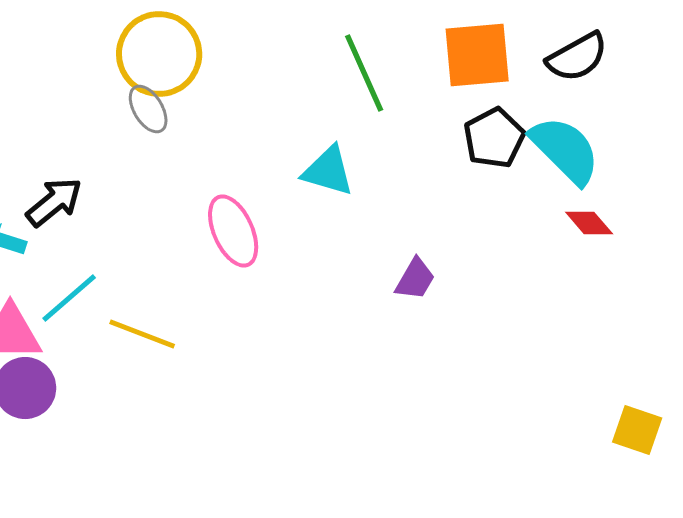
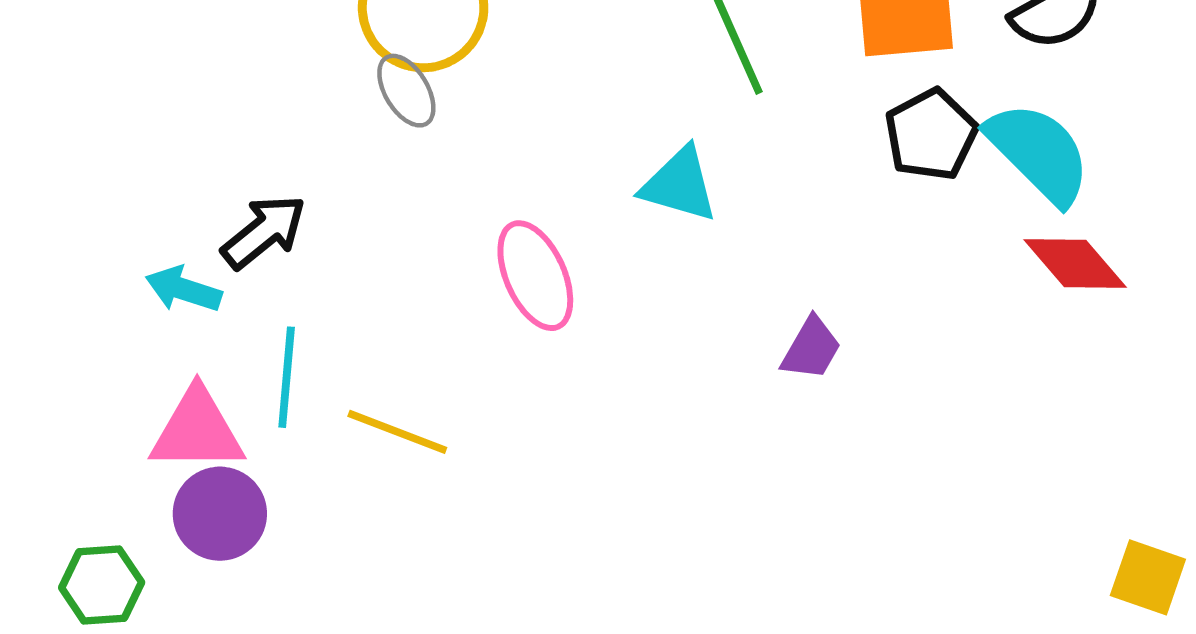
red diamond: (589, 223) -> (1075, 263), size x1.4
cyan line: (69, 298) -> (287, 377), turned -44

